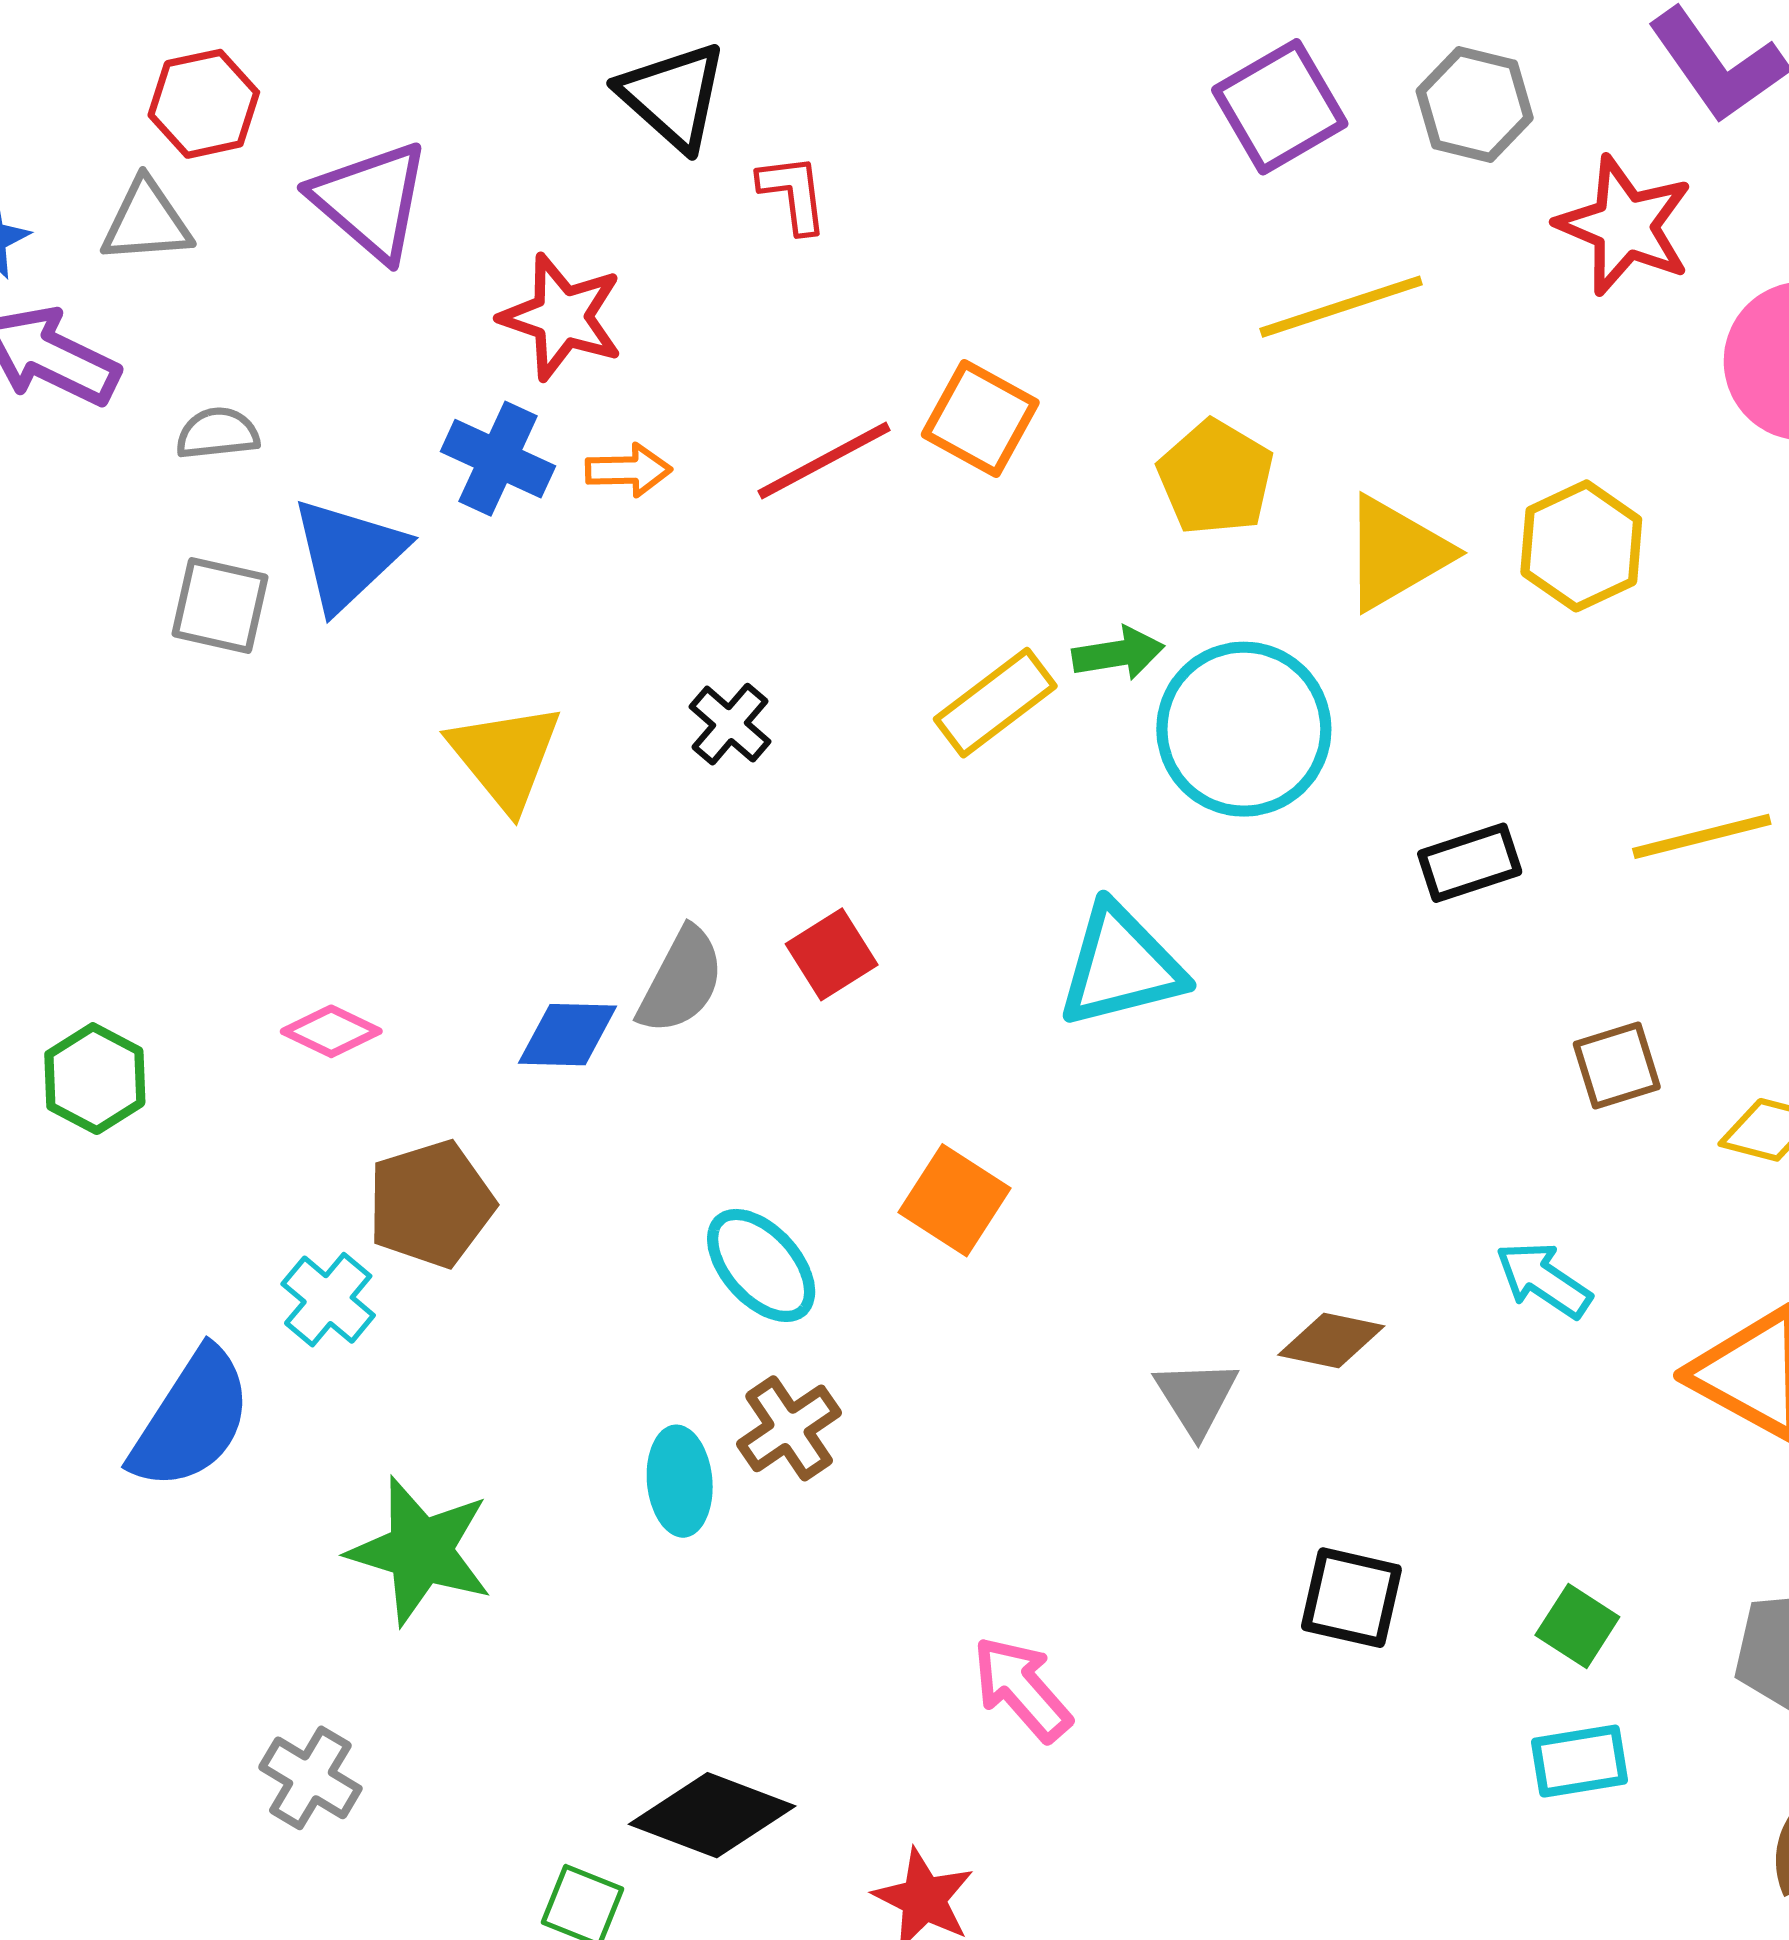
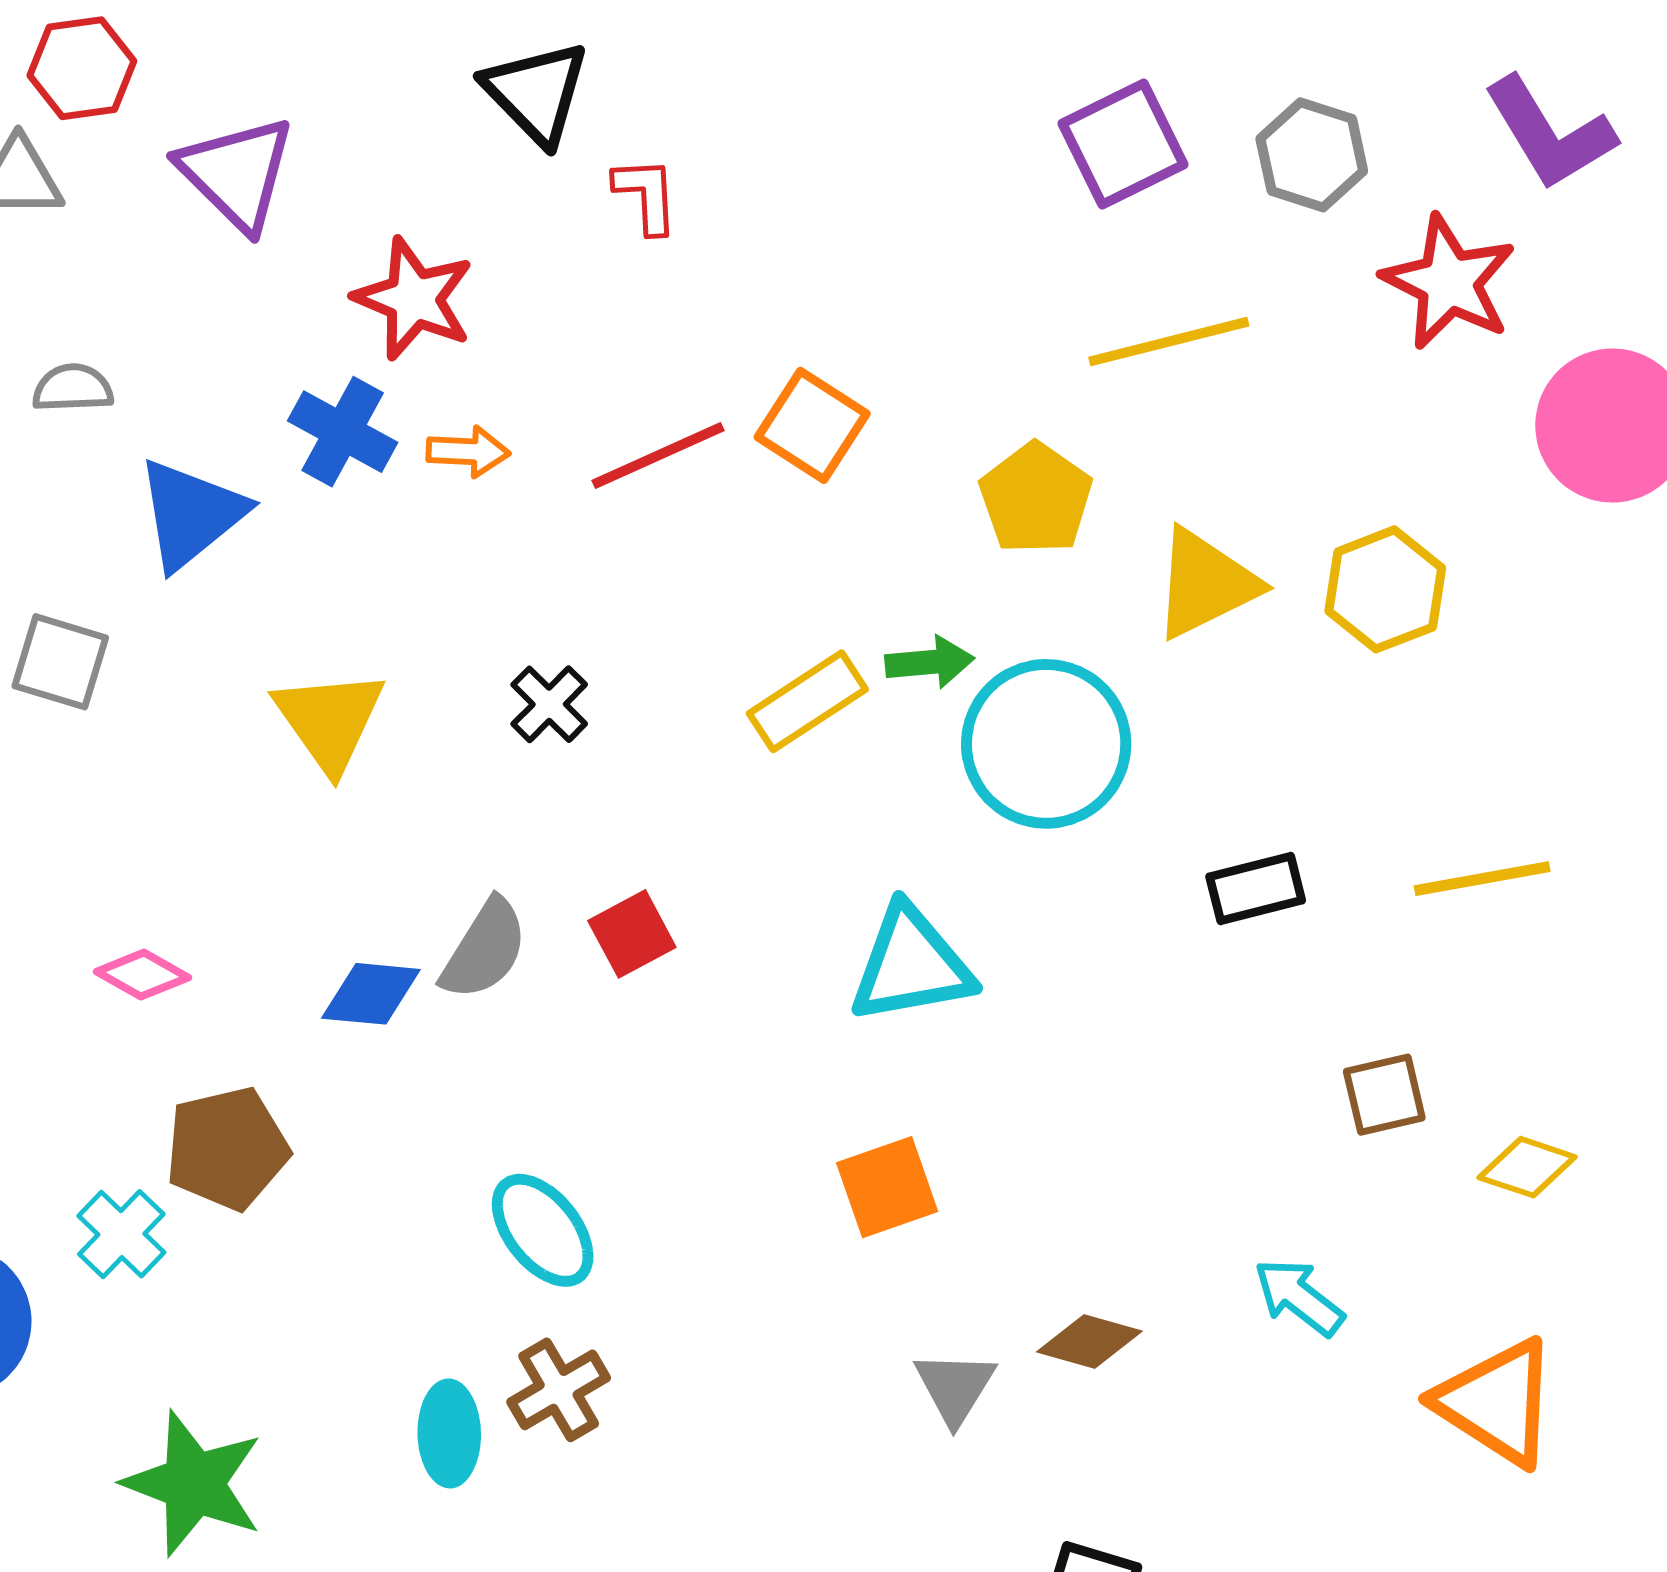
gray square: (220, 605) -> (60, 662), moved
orange square: (955, 1200) -> (887, 1187), moved, turned 34

